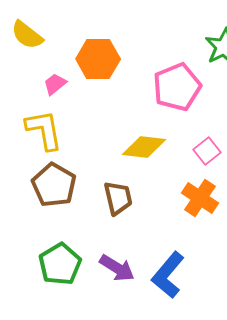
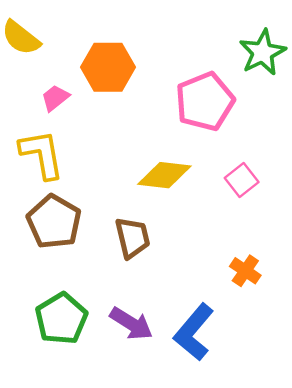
orange cross: (200, 198) -> (245, 271), moved, size x0.7

